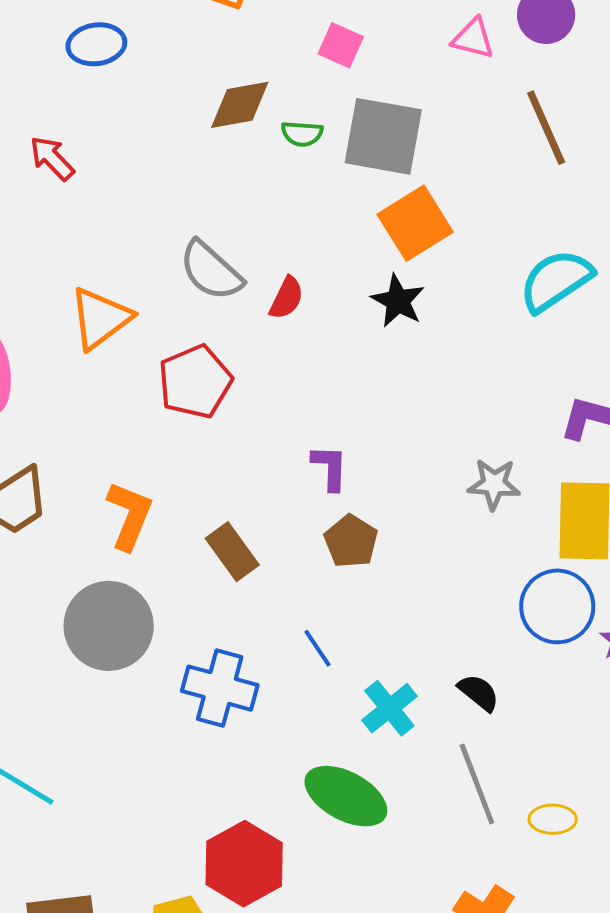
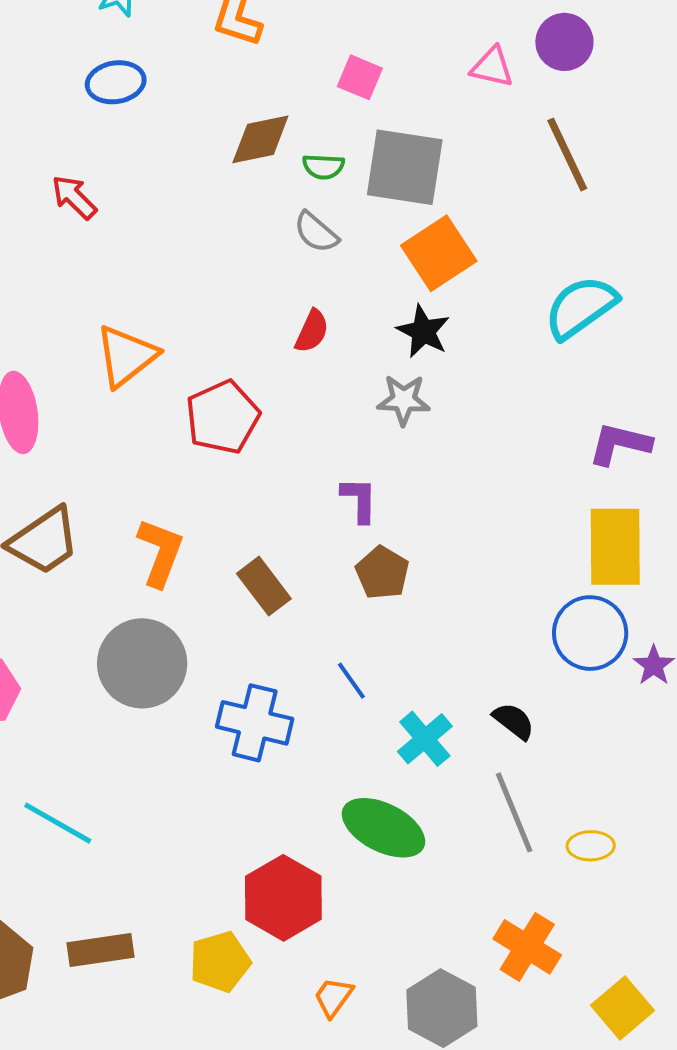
gray semicircle: (211, 271) -> (316, 232), moved, size x0.7
gray star: (494, 484) -> (404, 400), moved

